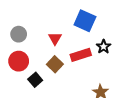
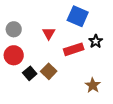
brown square: (55, 64) -> (49, 71), moved

